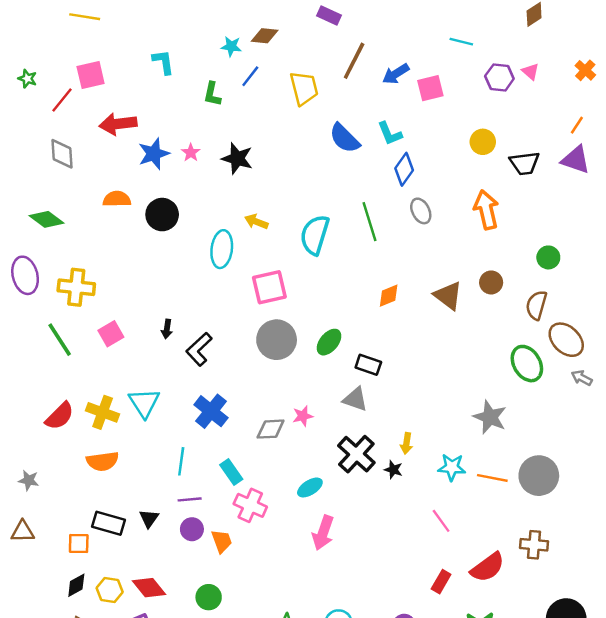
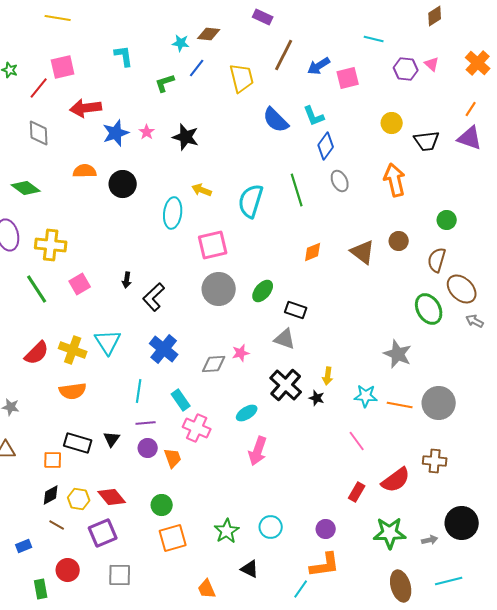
orange cross: (585, 70) -> (478, 63), size x1.4
green L-shape: (212, 94) -> (165, 83), turned 60

